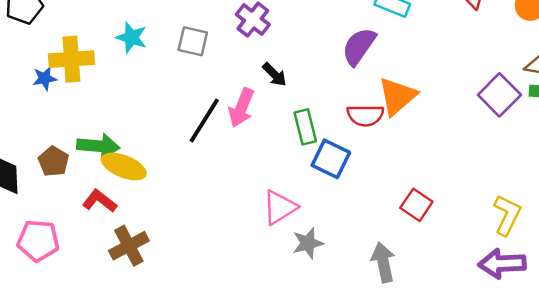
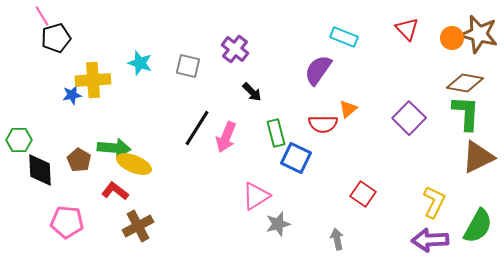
purple square: (499, 95) -> (409, 118), moved
orange triangle: (397, 96) -> (348, 109), size x0.6
pink arrow: (241, 108) -> (226, 137), moved
gray arrow: (383, 262) -> (337, 239), size x0.7

